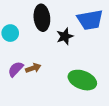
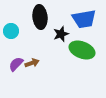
green ellipse: (82, 80) -> (82, 50), moved

